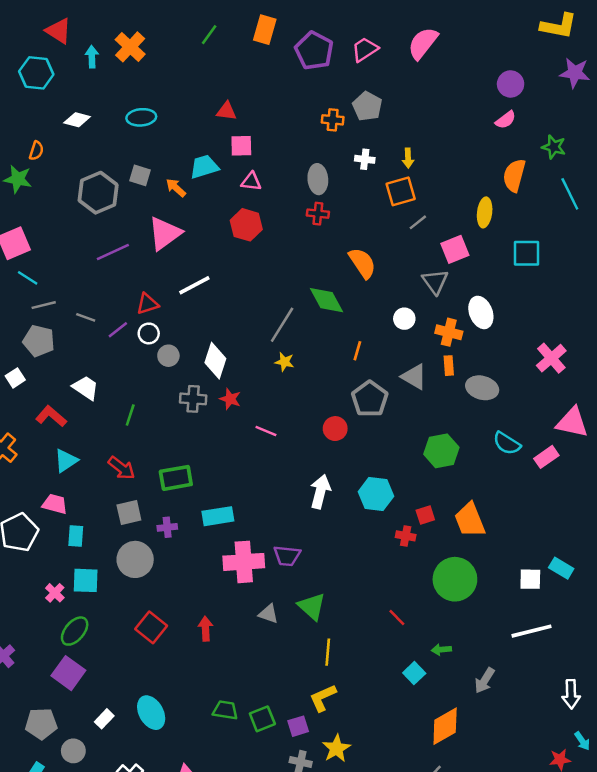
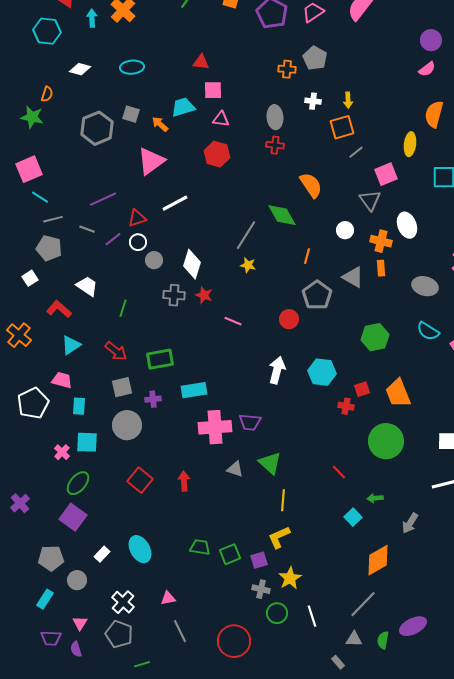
purple line: (113, 252) -> (103, 199), moved
gray ellipse: (482, 388) -> (425, 286), moved

